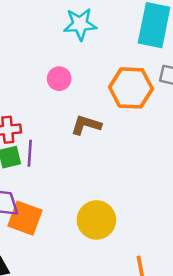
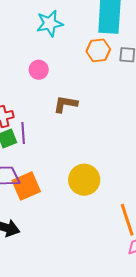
orange hexagon: (131, 88) -> (98, 50), moved, size x0.7
orange square: (25, 218) -> (26, 186), turned -36

